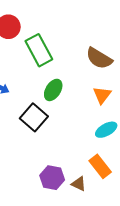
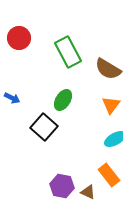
green rectangle: (39, 50) -> (68, 52), moved

